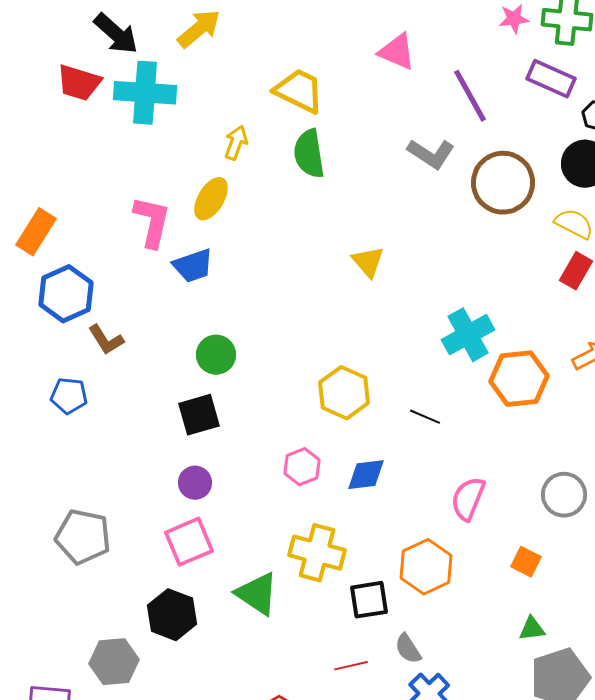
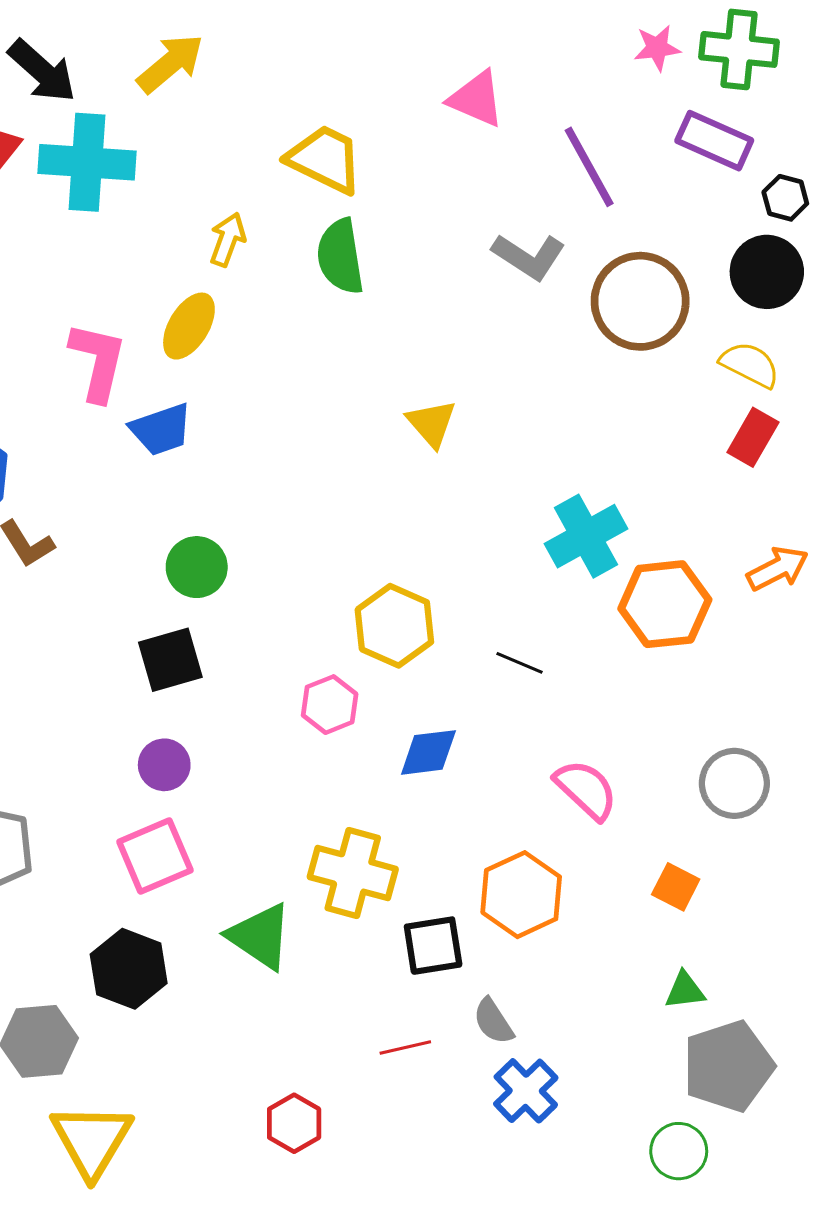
pink hexagon: (302, 467) -> (330, 705), moved
pink semicircle: (468, 499) -> (586, 790), turned 111

